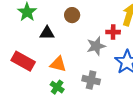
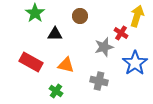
red cross: (113, 32) -> (121, 33), turned 32
green cross: (57, 87) -> (56, 91), moved

